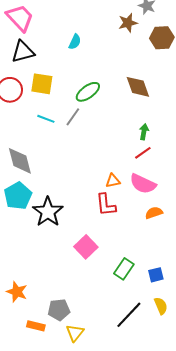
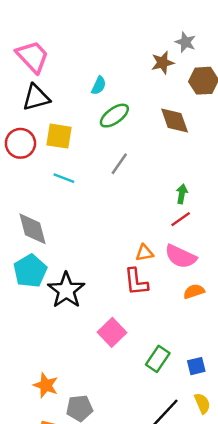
brown diamond: (138, 87) -> (175, 120), moved
green ellipse: (88, 92) -> (114, 116), moved
gray line: (73, 117) -> (119, 164), moved
orange star: (17, 292) -> (46, 385), moved

